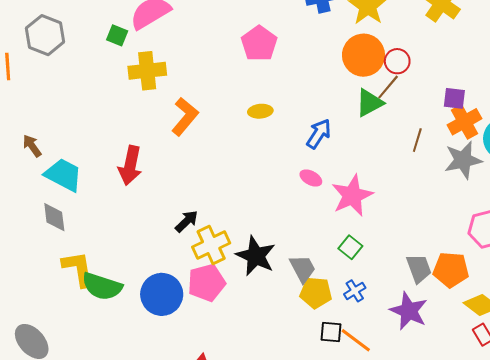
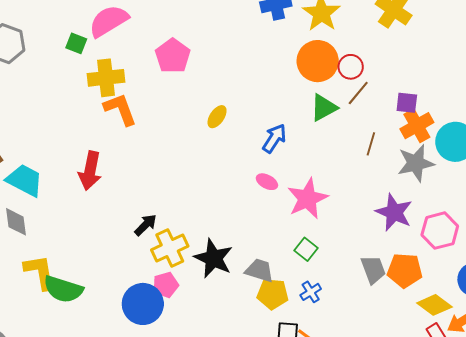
pink pentagon: (259, 43) -> (173, 56), moved
brown line: (388, 87) -> (358, 93), moved
yellow ellipse: (260, 111) -> (217, 117), turned -50
orange L-shape: (185, 116) -> (120, 109), moved, turned -60
gray trapezoid: (303, 269) -> (259, 270), turned -44
pink pentagon: (207, 283) -> (166, 285), size x0.7
blue circle: (162, 294) -> (143, 304), moved
purple star: (409, 311) -> (394, 212), moved

